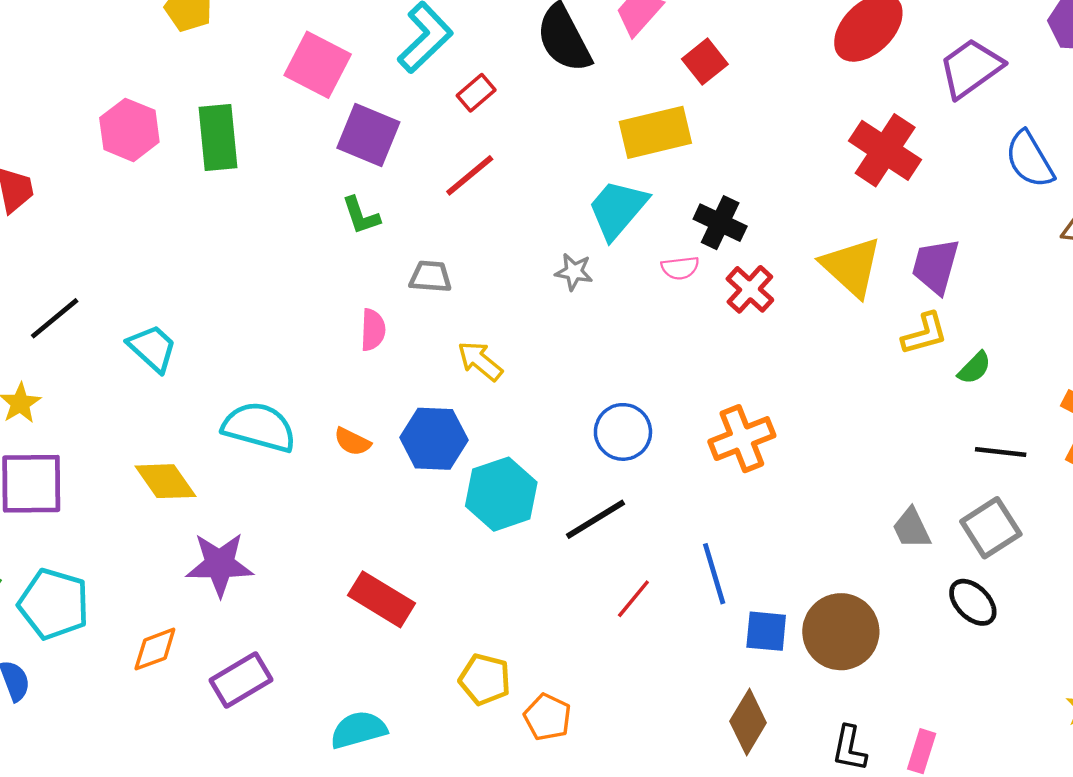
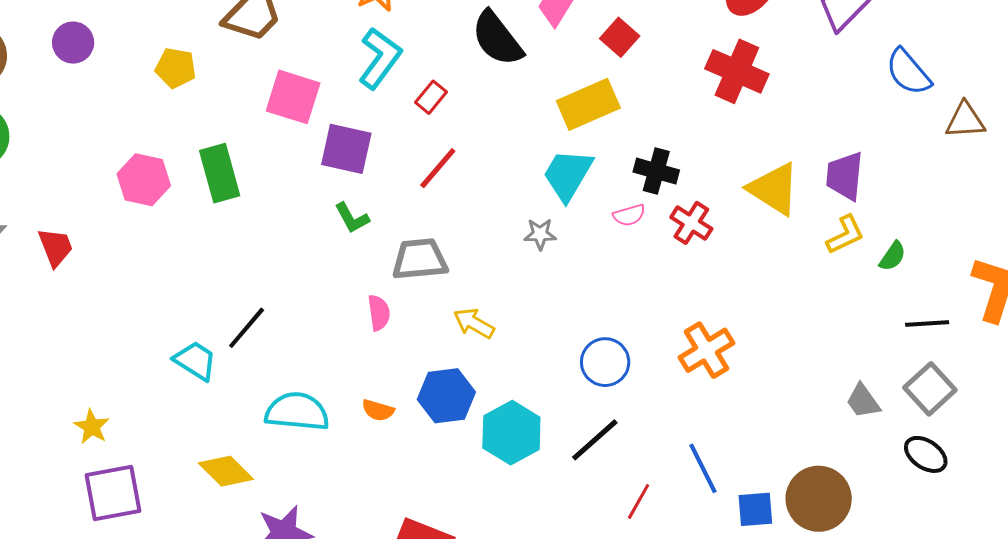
red cross: (885, 150) -> (737, 71), moved
gray trapezoid: (430, 277) -> (420, 259), size x1.5
black line: (55, 318) -> (247, 328), moved

